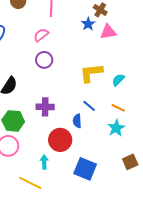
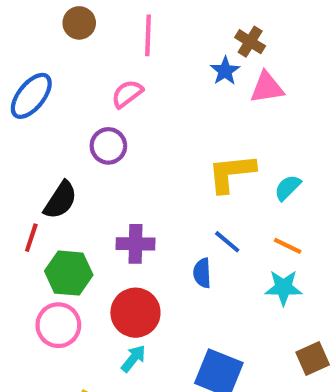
purple circle: (44, 60) -> (108, 146), moved
cyan star: (116, 128) -> (283, 288), turned 30
red circle: (60, 140) -> (135, 313), moved
cyan arrow: (44, 162) -> (133, 358), turned 40

